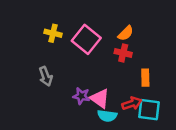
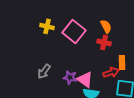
orange semicircle: (126, 33) -> (106, 26), turned -72
gray arrow: (46, 76) -> (44, 71), moved, turned 56
red arrow: (132, 103) -> (111, 72), moved

